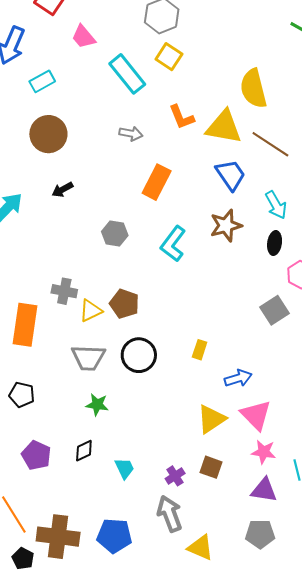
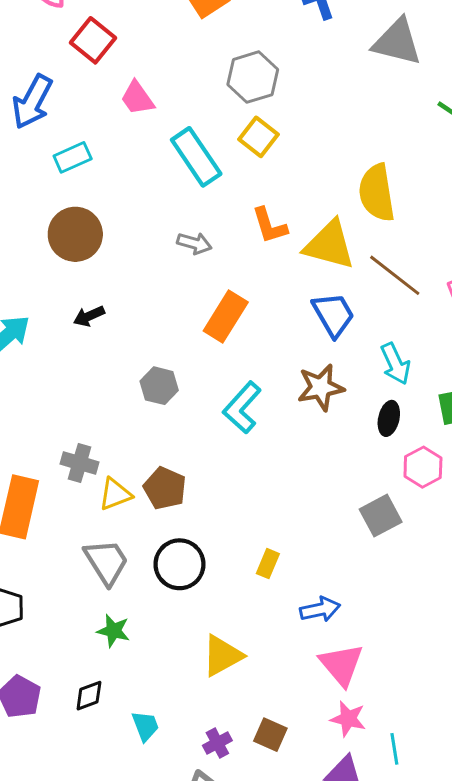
gray trapezoid: (88, 358) -> (106, 562), turned -129
yellow triangle: (211, 419) -> (222, 656), moved

